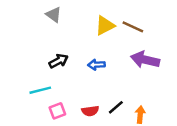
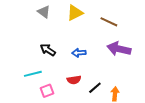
yellow triangle: (105, 26) -> (75, 13), moved
black arrow: (59, 61) -> (48, 50), turned -119
red semicircle: (90, 111) -> (74, 80), moved

